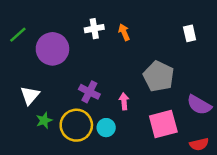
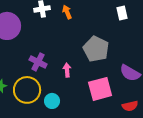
cyan circle: (106, 128) -> (52, 101), moved

